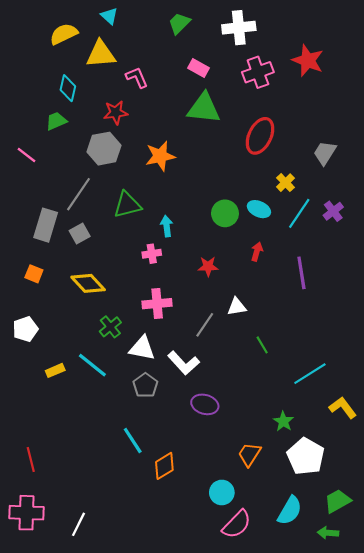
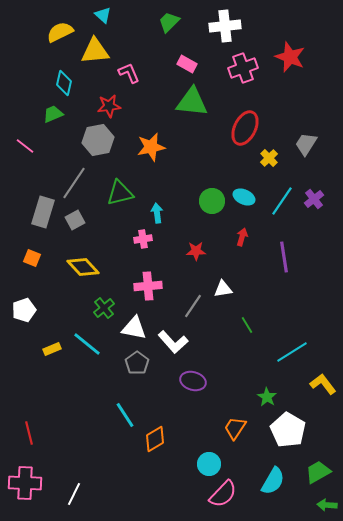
yellow cross: (285, 183) -> (269, 158), moved
green arrow: (328, 533) -> (327, 505), moved

